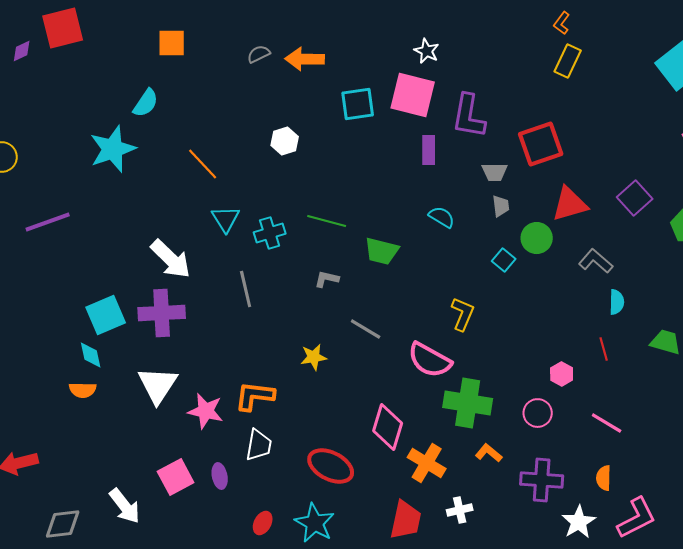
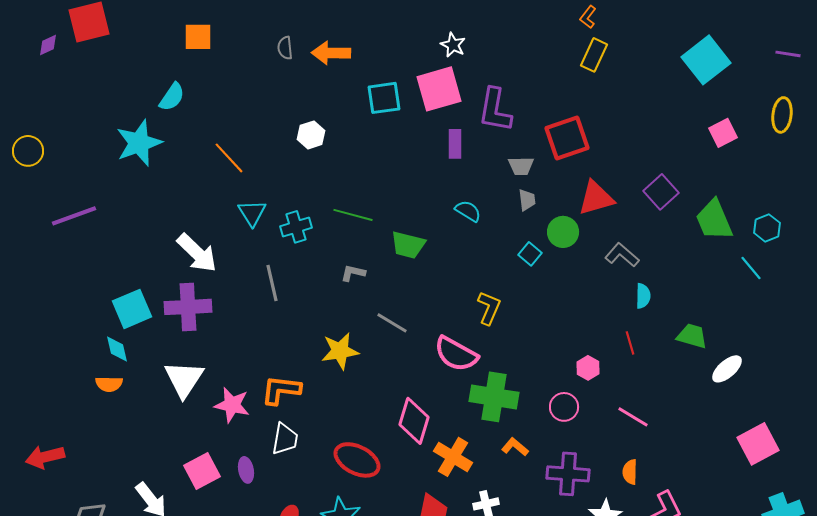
gray semicircle: (259, 54) -> (285, 48), turned -70
pink square: (413, 95) -> (439, 89), turned -30
yellow star: (314, 357) -> (340, 351), size x1.4

